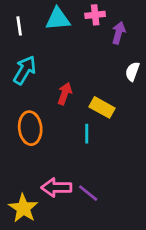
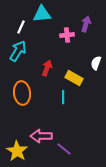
pink cross: (95, 15) -> (67, 35), moved
white line: (19, 26) -> (21, 27), moved, turned 32
white semicircle: (132, 71) -> (96, 63), moved
purple line: (88, 193) -> (64, 149), moved

